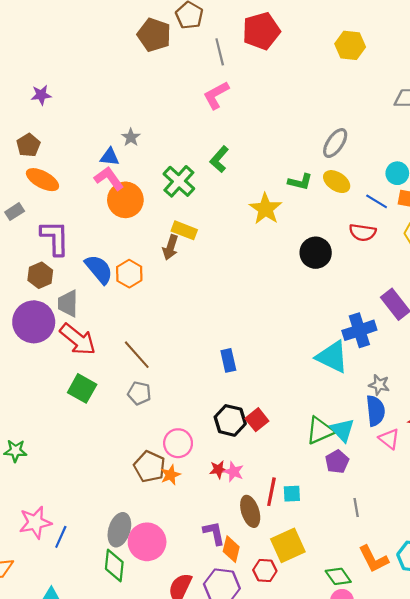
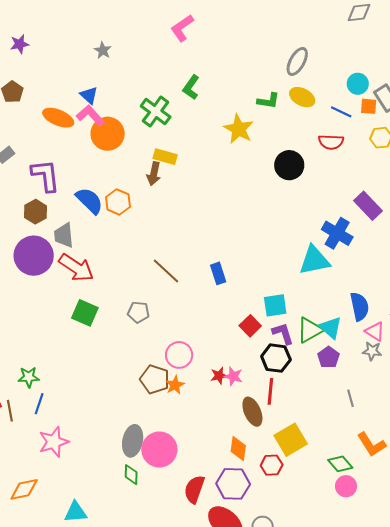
gray star: (131, 137) -> (103, 50), moved
blue triangle: (110, 157) -> (89, 95), turned 42
orange ellipse: (42, 180) -> (58, 118), moved
blue cross: (359, 330) -> (337, 233), turned -36
brown line: (137, 355) -> (166, 271), moved
cyan triangle: (332, 357) -> (314, 260), turned -32
gray star: (379, 385) -> (372, 351), moved
black hexagon: (230, 420) -> (276, 358), moved
cyan square: (292, 494) -> (275, 305), moved, size x1.4
purple L-shape: (214, 533) -> (283, 334), moved
blue line: (61, 537) -> (39, 404), moved
green diamond: (114, 565) -> (131, 475), size x0.7

